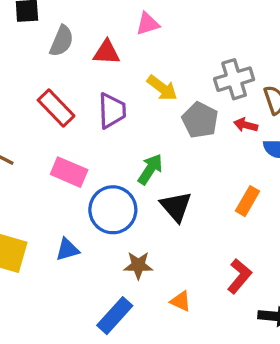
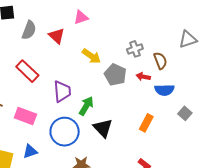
red triangle: (107, 52) -> (57, 36), turned 42
gray cross: (234, 79) -> (135, 49), size x0.7
purple trapezoid: (112, 111) -> (62, 91), moved
pink rectangle: (69, 172) -> (25, 116), moved
blue triangle: (67, 249) -> (30, 151), moved

